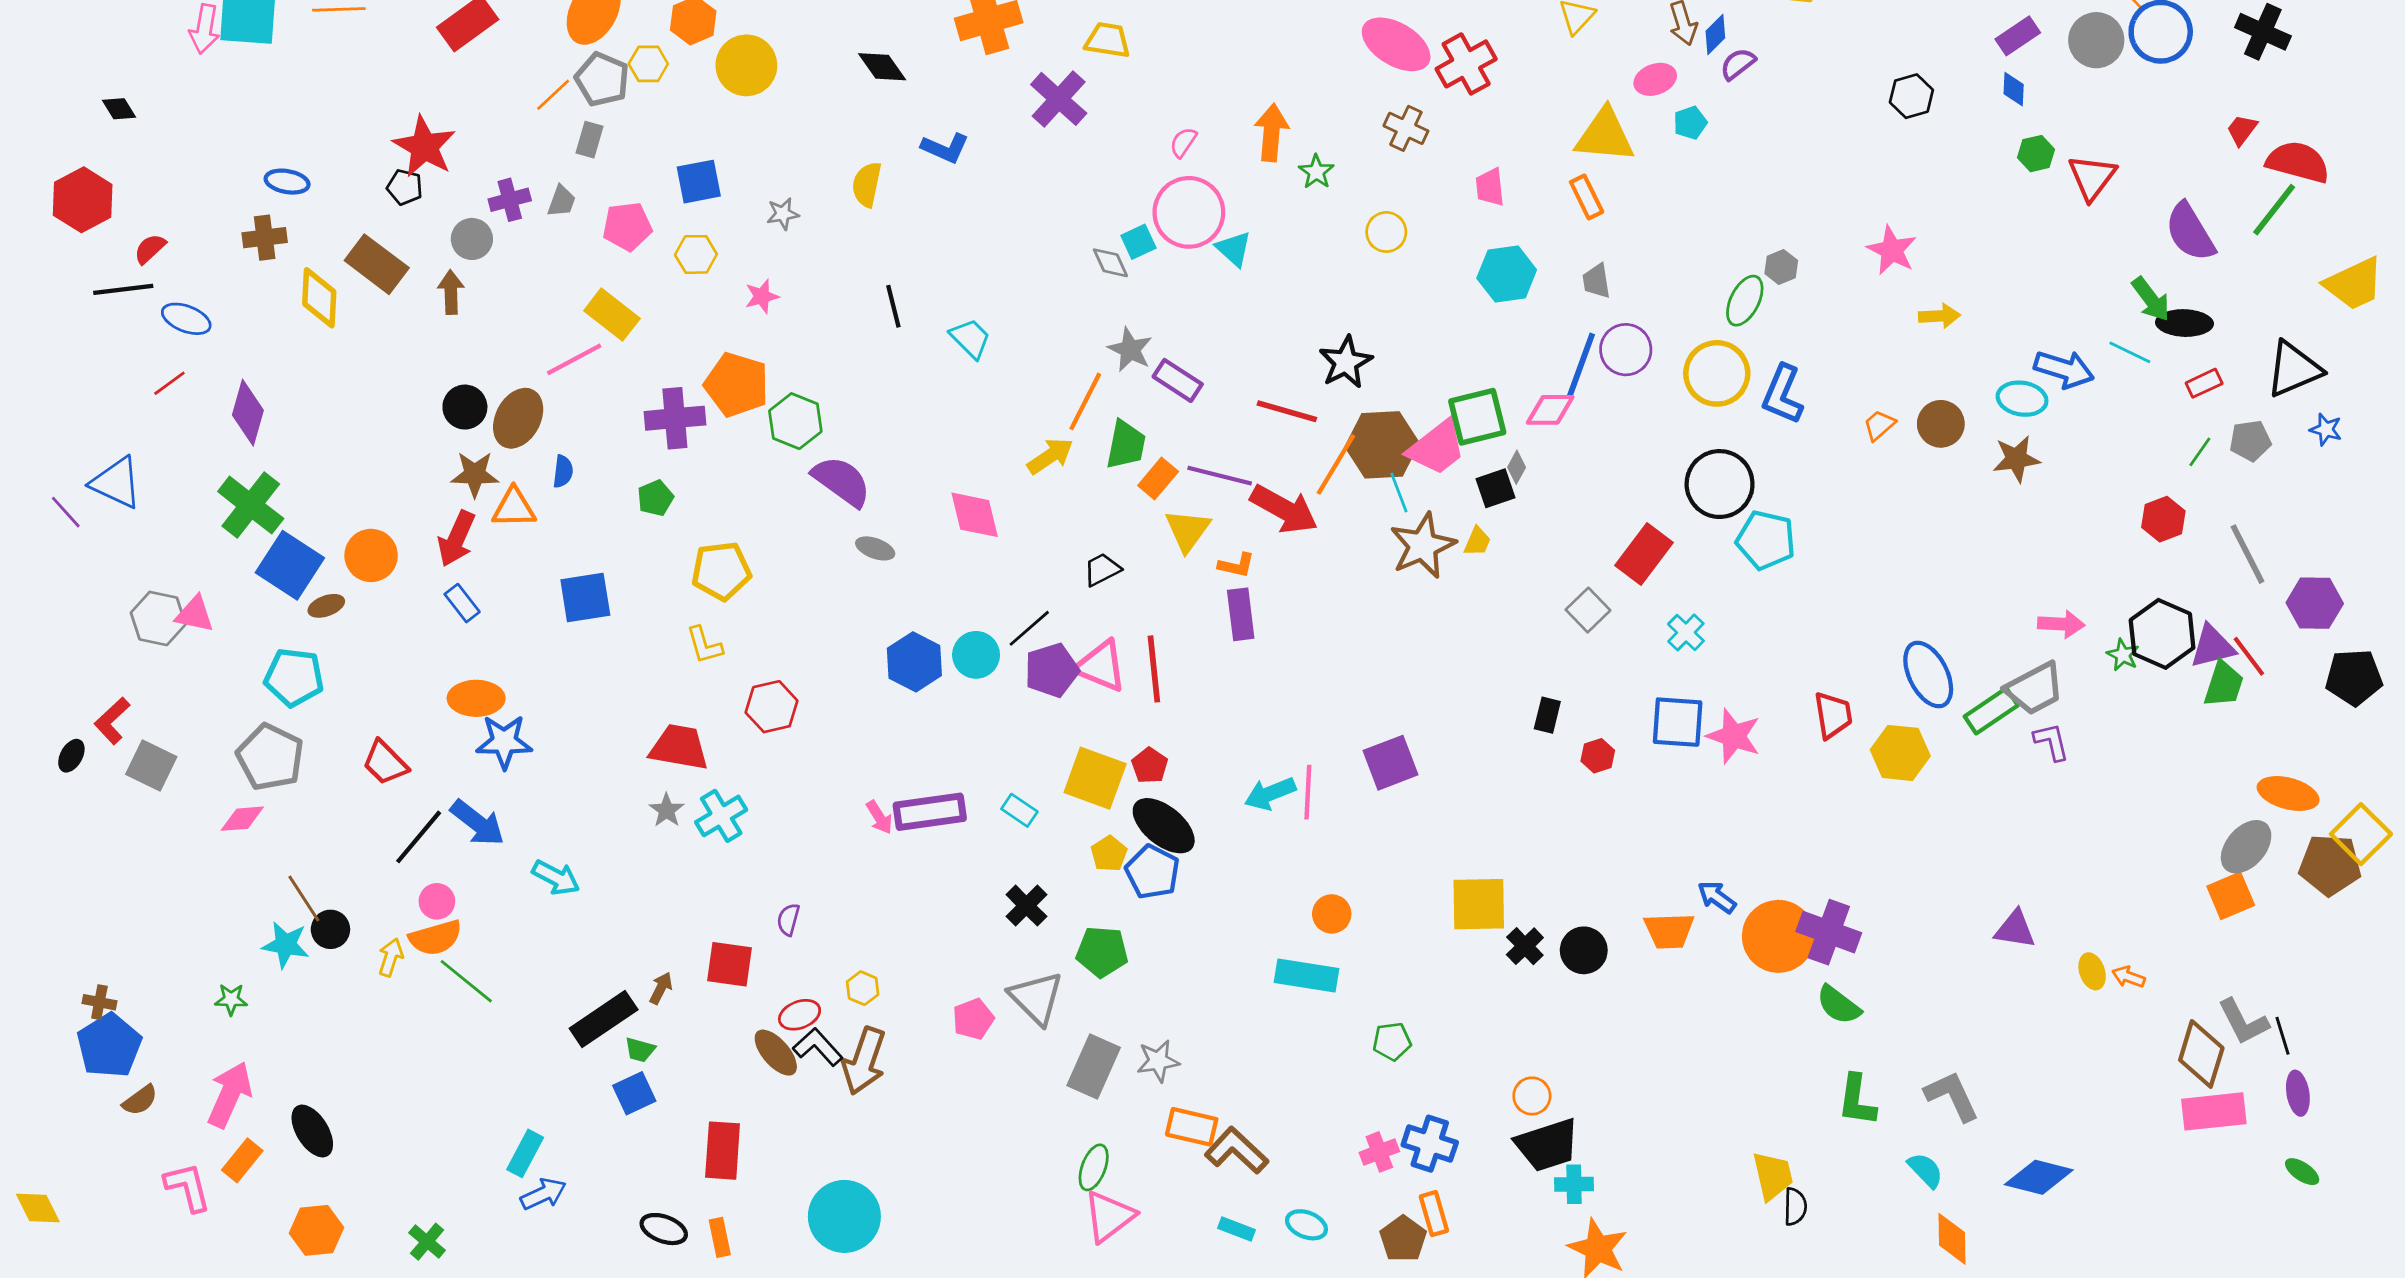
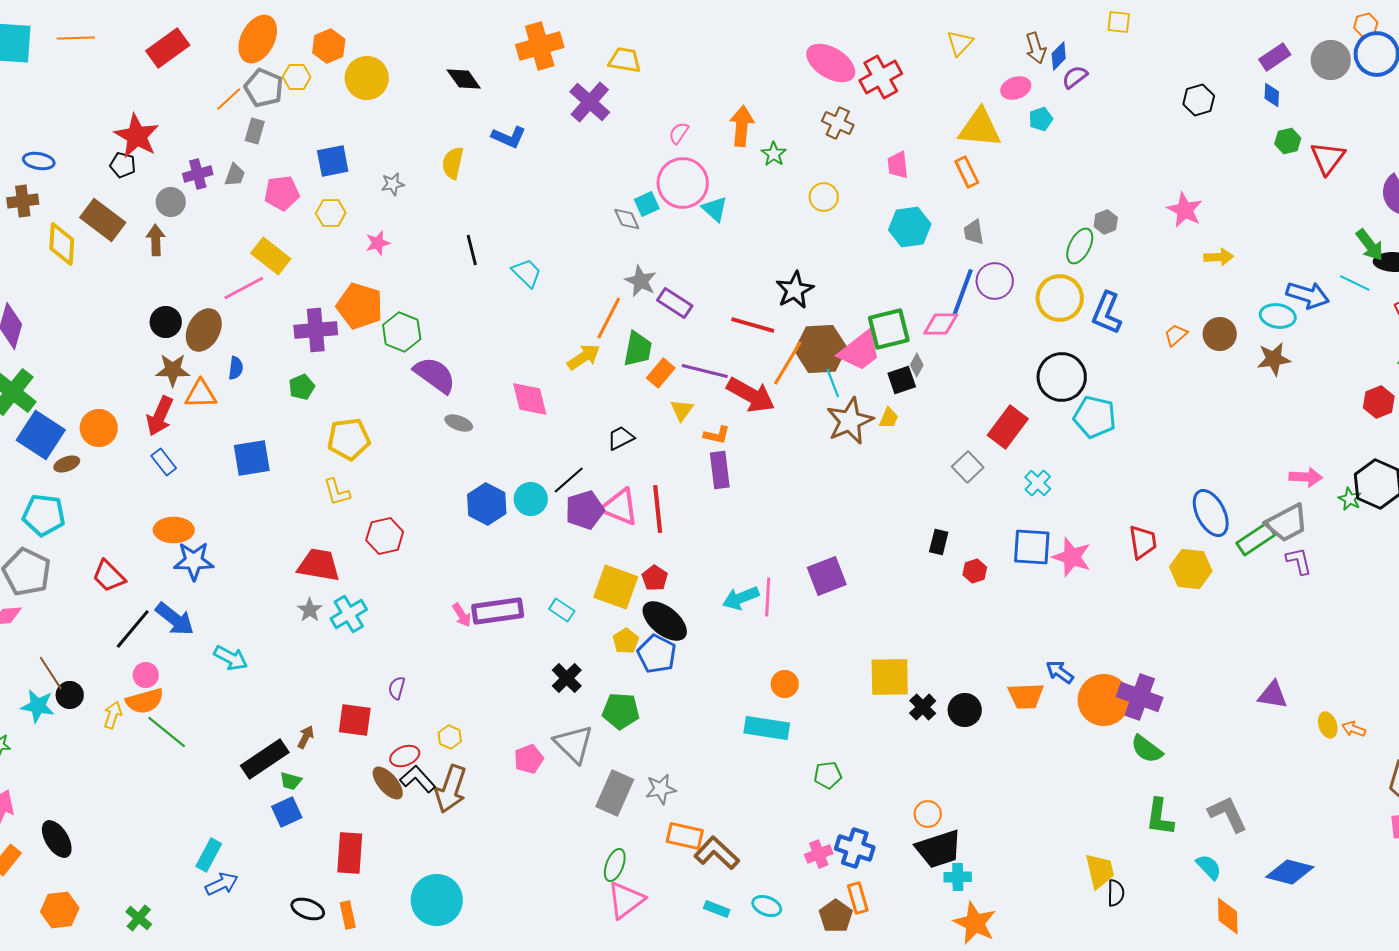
yellow triangle: (1187, 530) -> (682, 410), size x0.7

